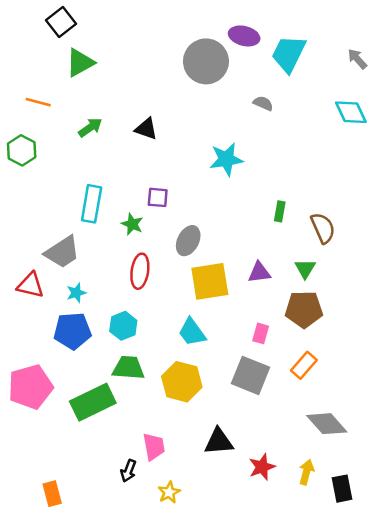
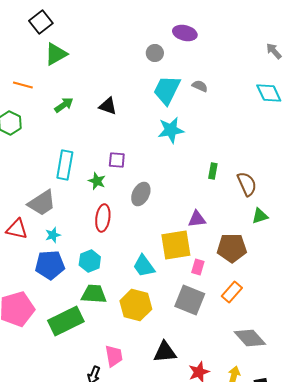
cyan trapezoid: (289, 54) -> (167, 90), moved
gray circle: (206, 61) -> (155, 53), size x0.5
green triangle: (305, 269) -> (260, 216), moved, turned 42
yellow square: (210, 281) -> (176, 245), moved

